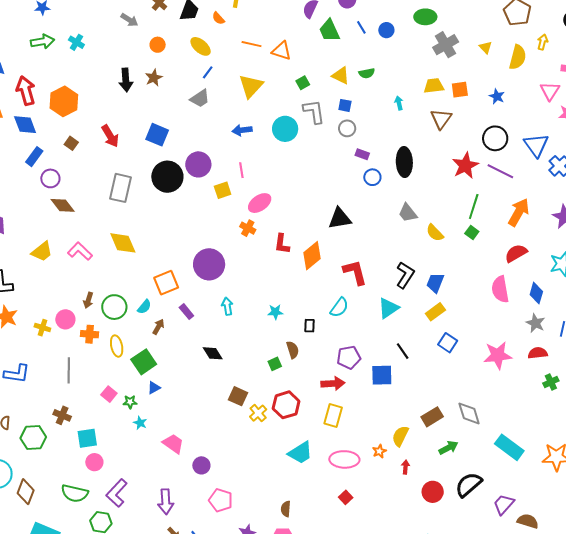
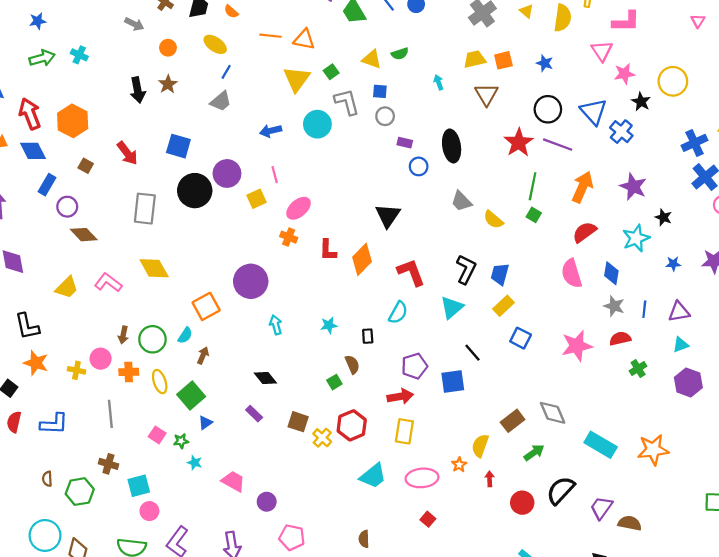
yellow triangle: (251, 86) -> (297, 79), moved
black triangle: (340, 218) -> (388, 215), turned -40
purple rectangle: (186, 312) -> (254, 414), moved

